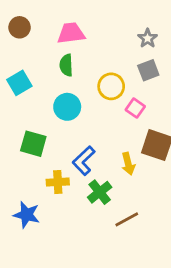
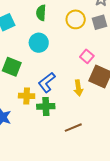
yellow circle: (111, 86) -> (76, 19), moved
pink square: (135, 108) -> (87, 56), moved
green cross: (100, 192) -> (46, 106), moved, turned 30

